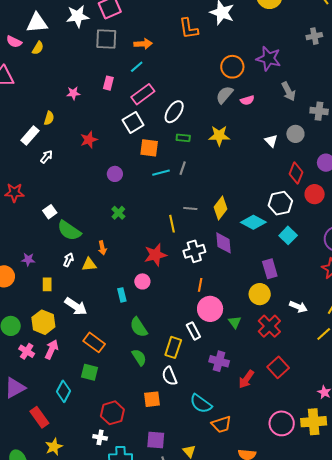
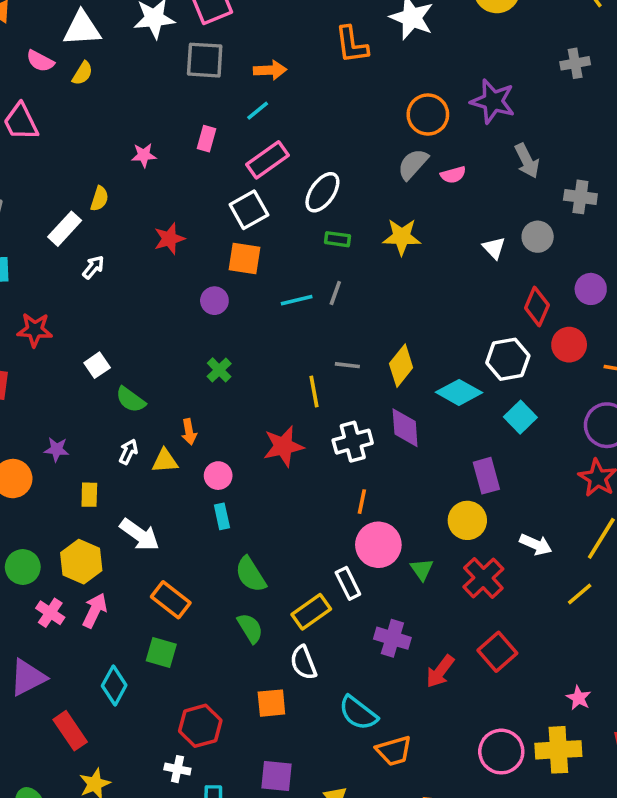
orange square: (149, 148) -> (245, 258), moved
green semicircle: (69, 231) -> (131, 400), size x0.7
pink circle: (142, 281) -> (218, 476), moved
yellow rectangle: (173, 347) -> (311, 612), turned 35

